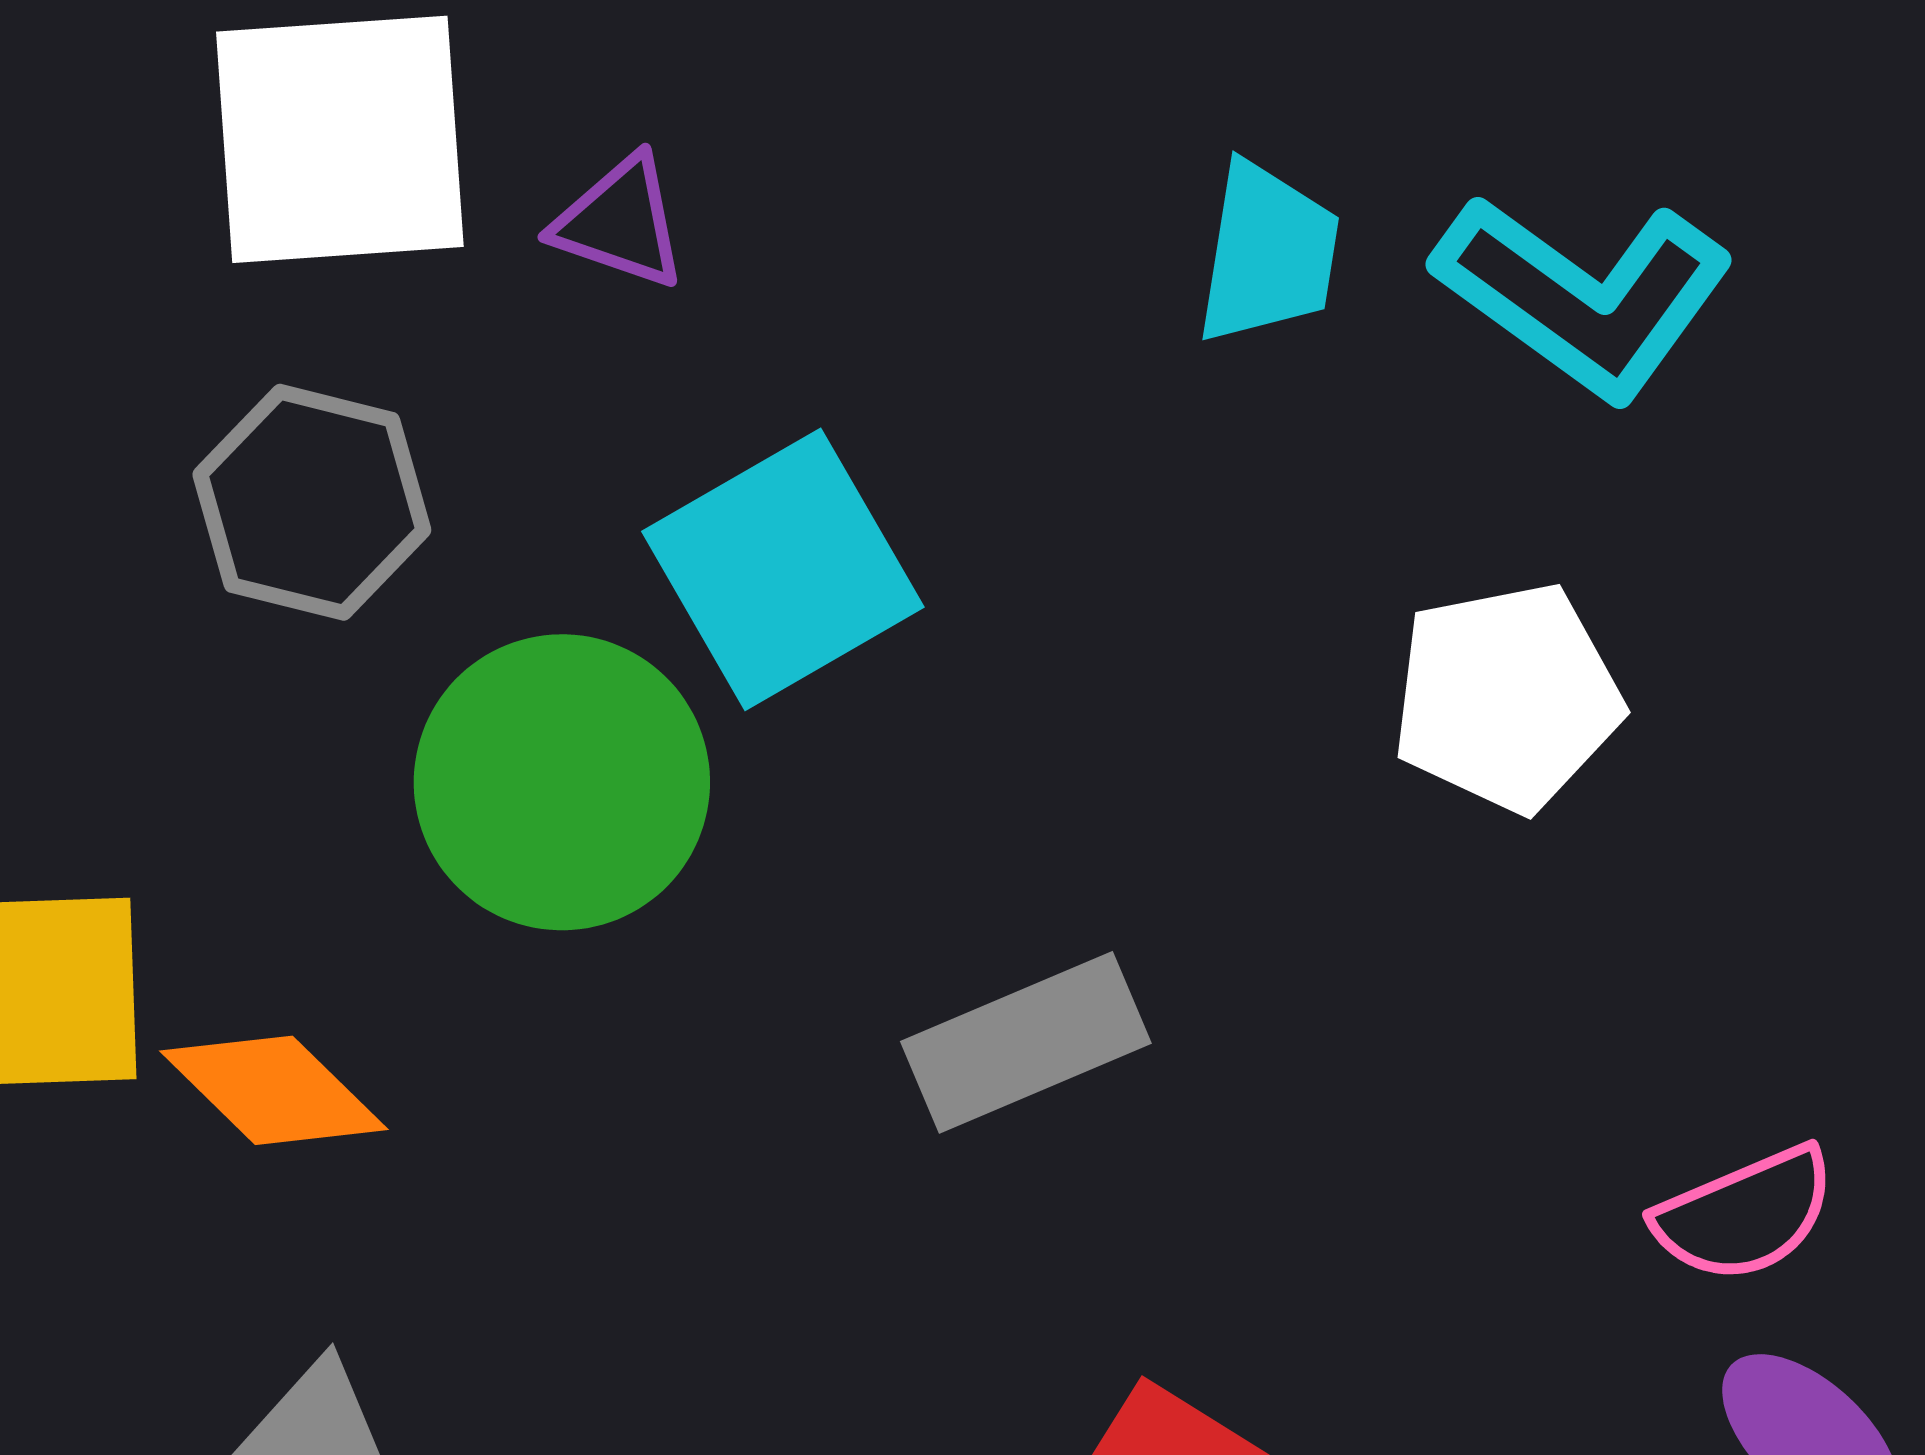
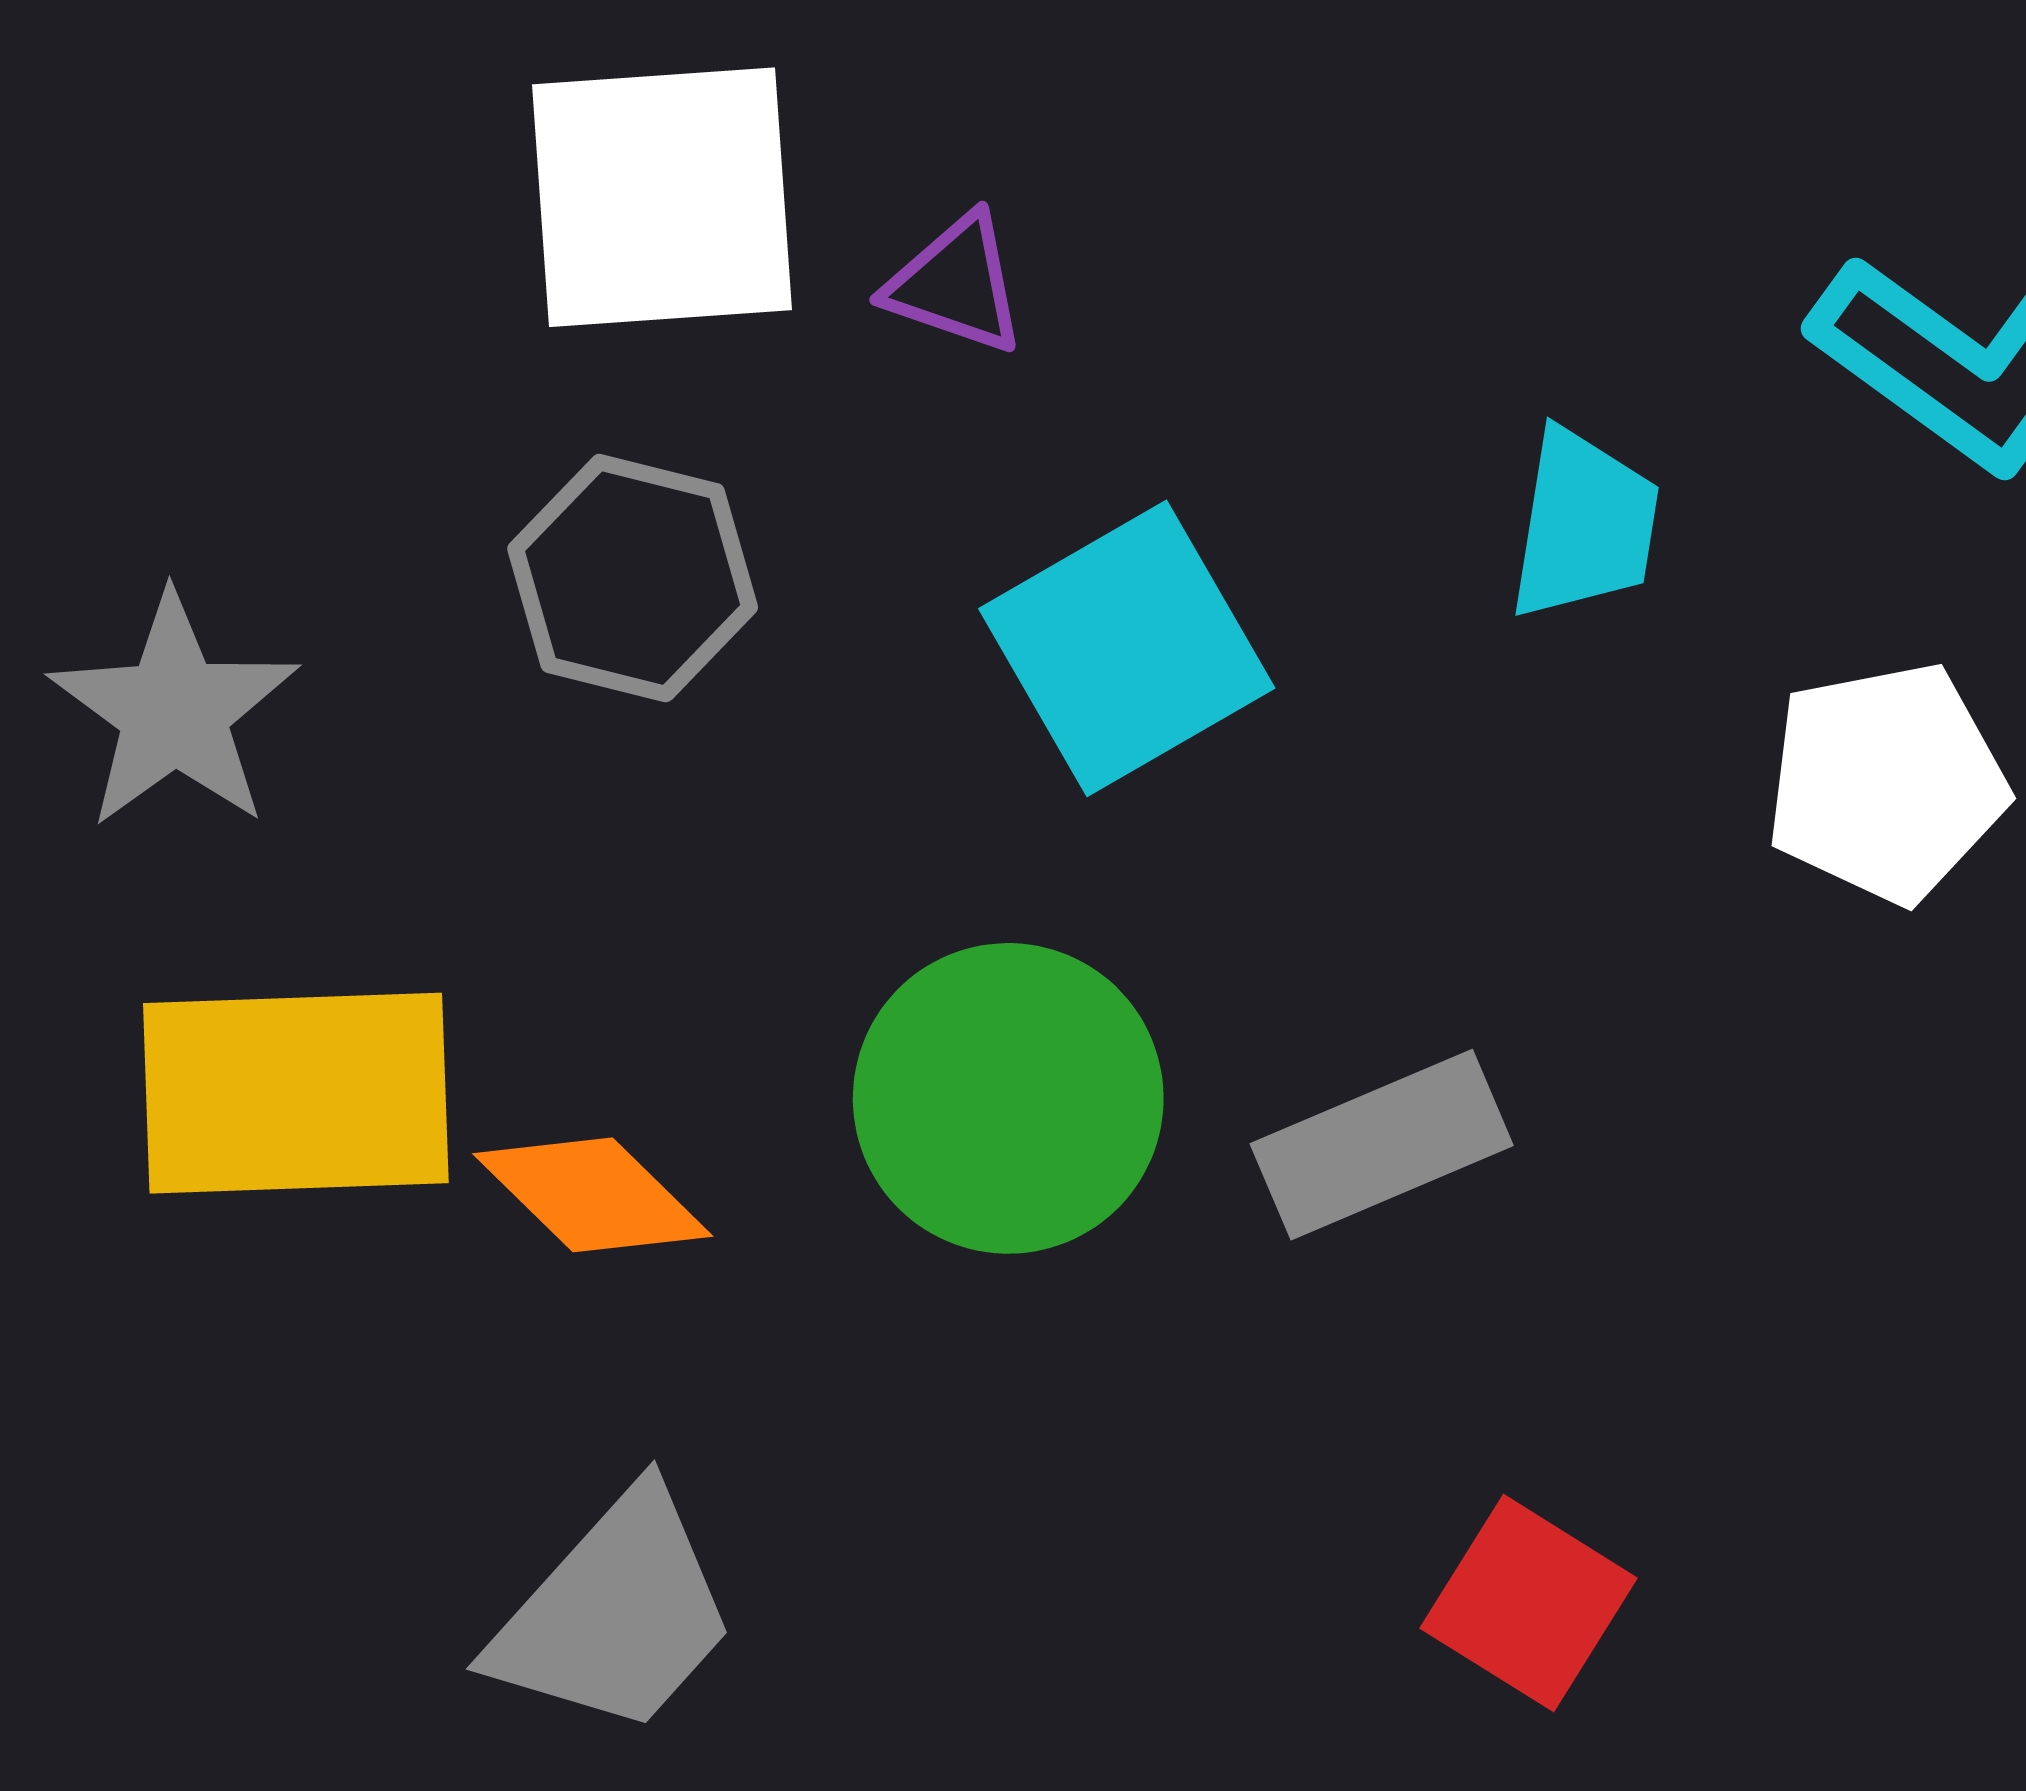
cyan trapezoid: (1268, 253) -> (1584, 525), moved
green circle: (562, 782) -> (1008, 1098), moved

